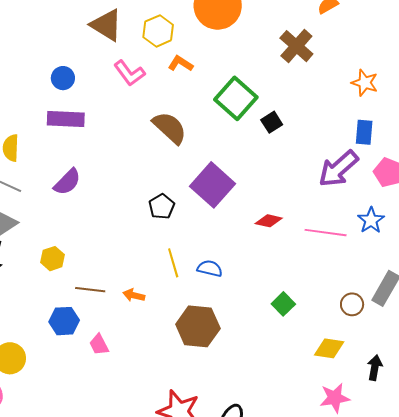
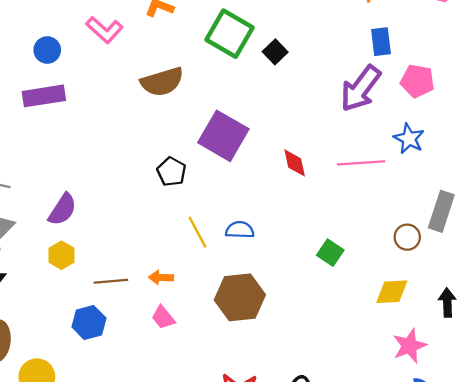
blue circle: (63, 78) -> (47, 50), moved
brown semicircle: (170, 128) -> (162, 82), turned 132
purple semicircle: (67, 182) -> (62, 209), moved
red diamond: (269, 221) -> (295, 163), turned 76
pink trapezoid: (99, 345) -> (163, 317), moved

